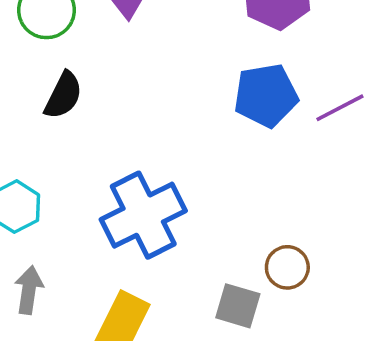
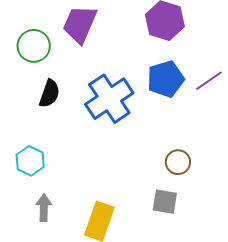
blue cross: (143, 215) -> (109, 99), moved
brown circle: (287, 267) -> (178, 162), moved

